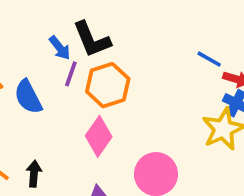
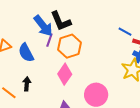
blue arrow: (60, 48) -> (43, 26), size x1.6
black arrow: (34, 174) -> (27, 84), moved

